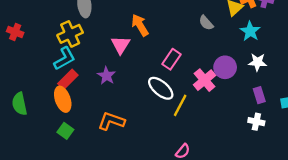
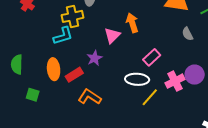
red rectangle: (68, 79) -> (74, 75), moved
white ellipse: (161, 88) -> (137, 79), turned -50
green square: (65, 131) -> (33, 95), moved, turned -32

